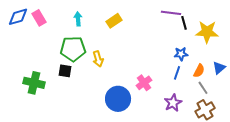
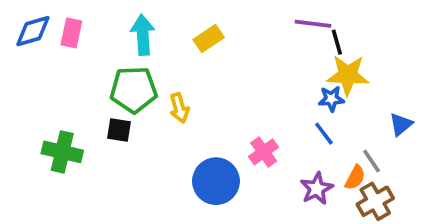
pink rectangle: (39, 18) -> (71, 33), turned 42
cyan arrow: (78, 19) -> (143, 35), size x1.5
yellow star: (207, 32) -> (348, 75), moved
orange semicircle: (199, 71) -> (355, 178), moved
blue line: (177, 73) -> (324, 134), turned -56

